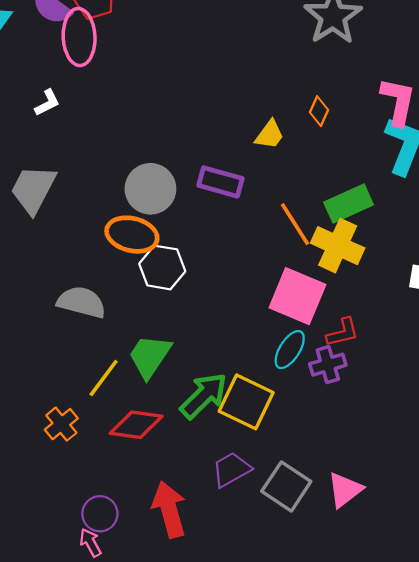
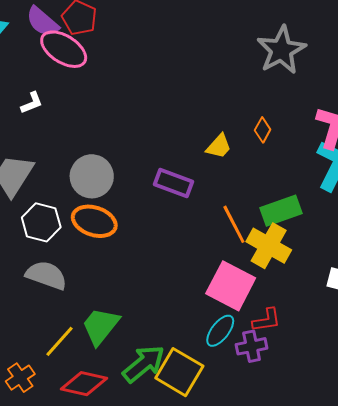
pink ellipse: (79, 37) -> (64, 49), turned -60
gray circle: (150, 189) -> (92, 176), moved
white hexagon: (162, 267) -> (41, 222), moved

